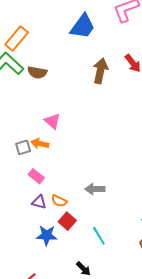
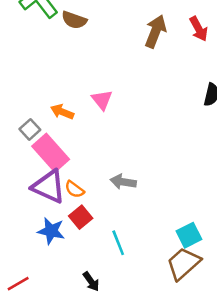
pink triangle: (53, 121) -> (102, 100), moved
gray square: (23, 147) -> (30, 129), moved, turned -35
pink rectangle: (36, 176) -> (51, 153), size x1.8
purple triangle: (39, 202) -> (49, 187), size x1.8

